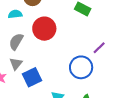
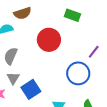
red circle: (44, 29) -> (49, 40), moved

